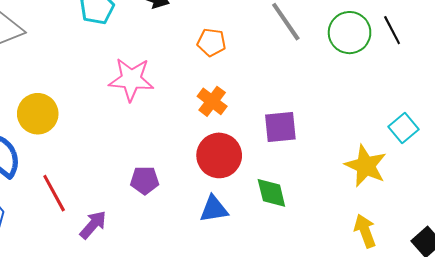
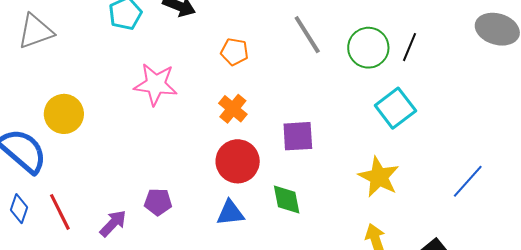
black line: (392, 30) -> (410, 47), turned 48
cyan square: (404, 128) -> (395, 108), moved, size x1.4
purple pentagon: (145, 180) -> (158, 202), moved
red line: (54, 193) -> (60, 212), moved

